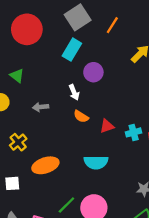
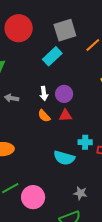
purple circle: (93, 72) -> (64, 94), moved
red triangle: (107, 126) -> (65, 115), moved
cyan semicircle: (96, 162) -> (64, 158), moved

